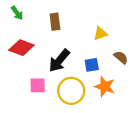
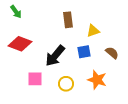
brown rectangle: (55, 22) -> (68, 20), moved
blue square: (92, 65) -> (84, 52), moved
yellow circle: (71, 91) -> (66, 84), size x0.6

